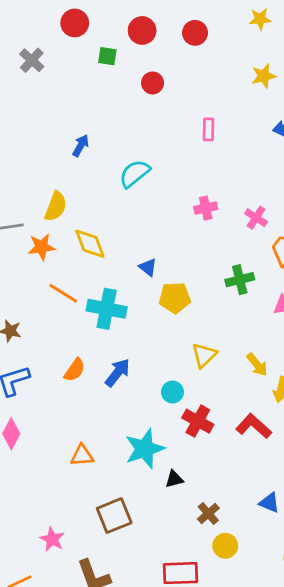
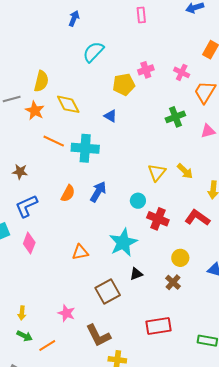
blue arrow: (81, 146) -> (74, 18), moved
orange star: (41, 247) -> (35, 111), turned -30
yellow pentagon: (175, 298) -> (124, 84), moved
yellow arrow: (257, 365) -> (185, 171), moved
black triangle: (174, 479) -> (136, 274), moved
yellow circle: (225, 546) -> (180, 258), moved

